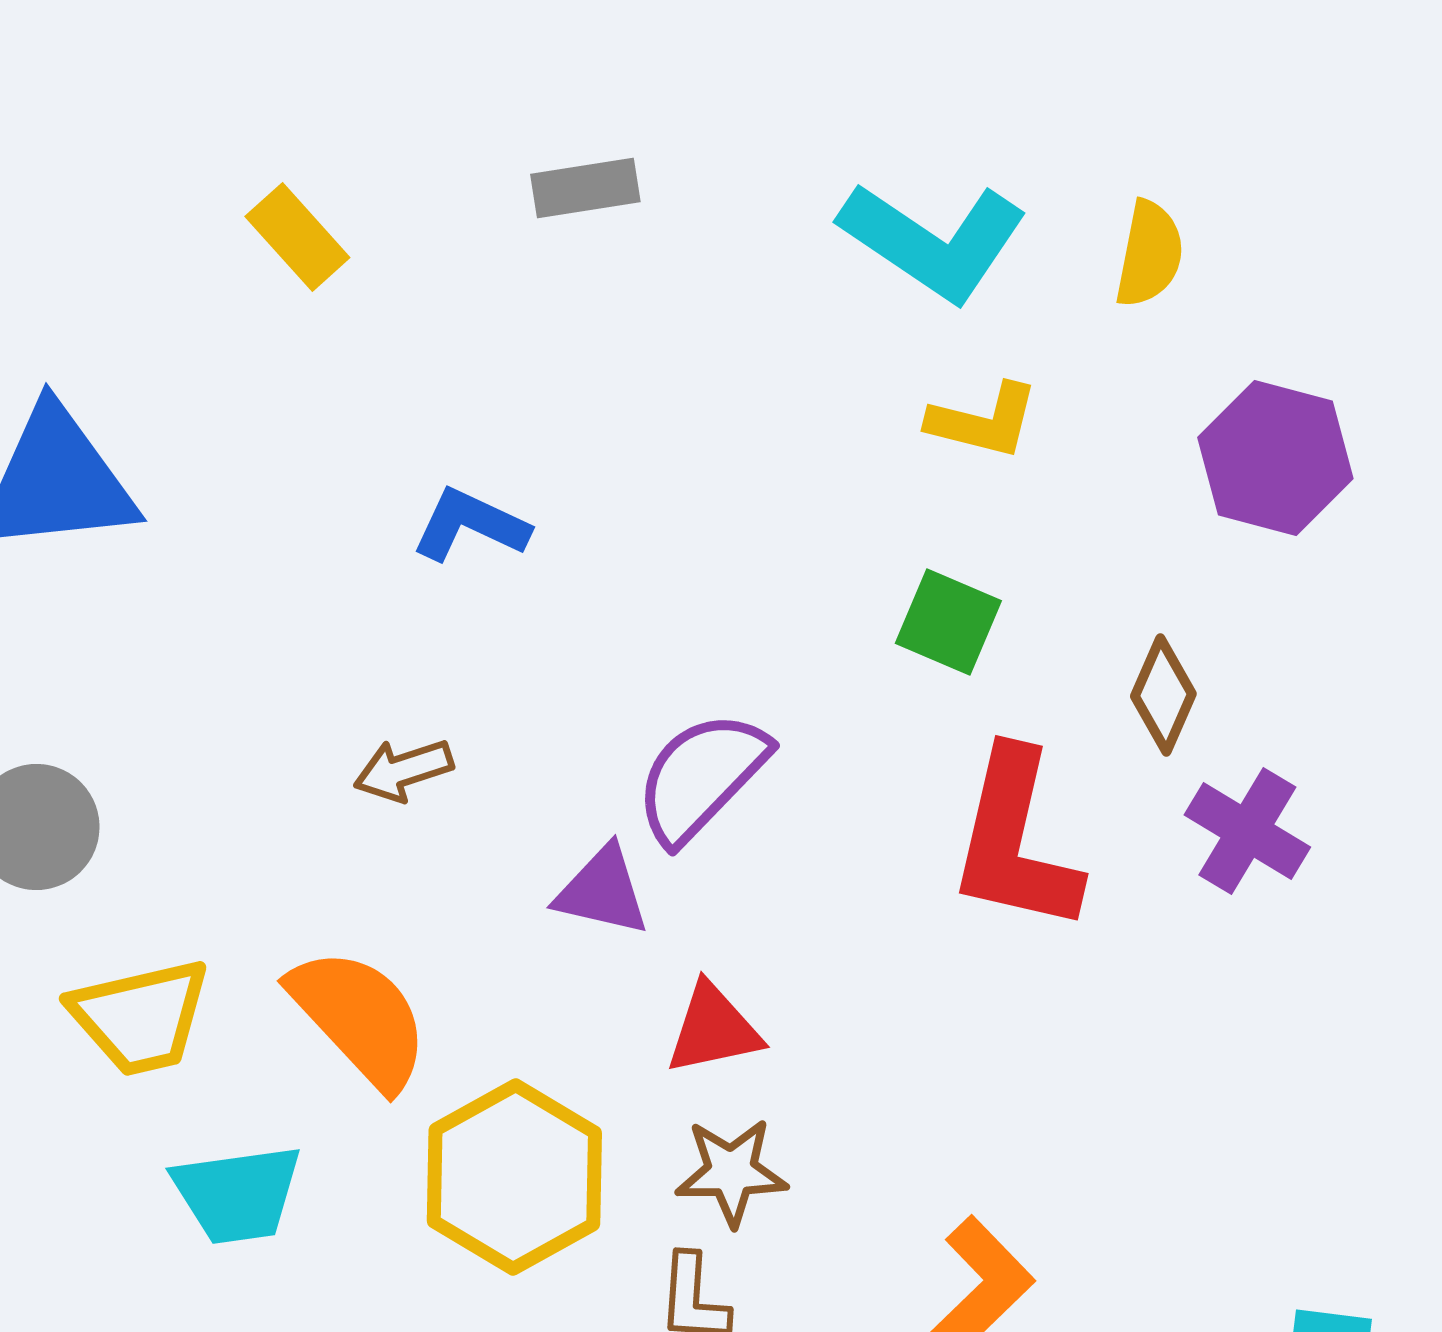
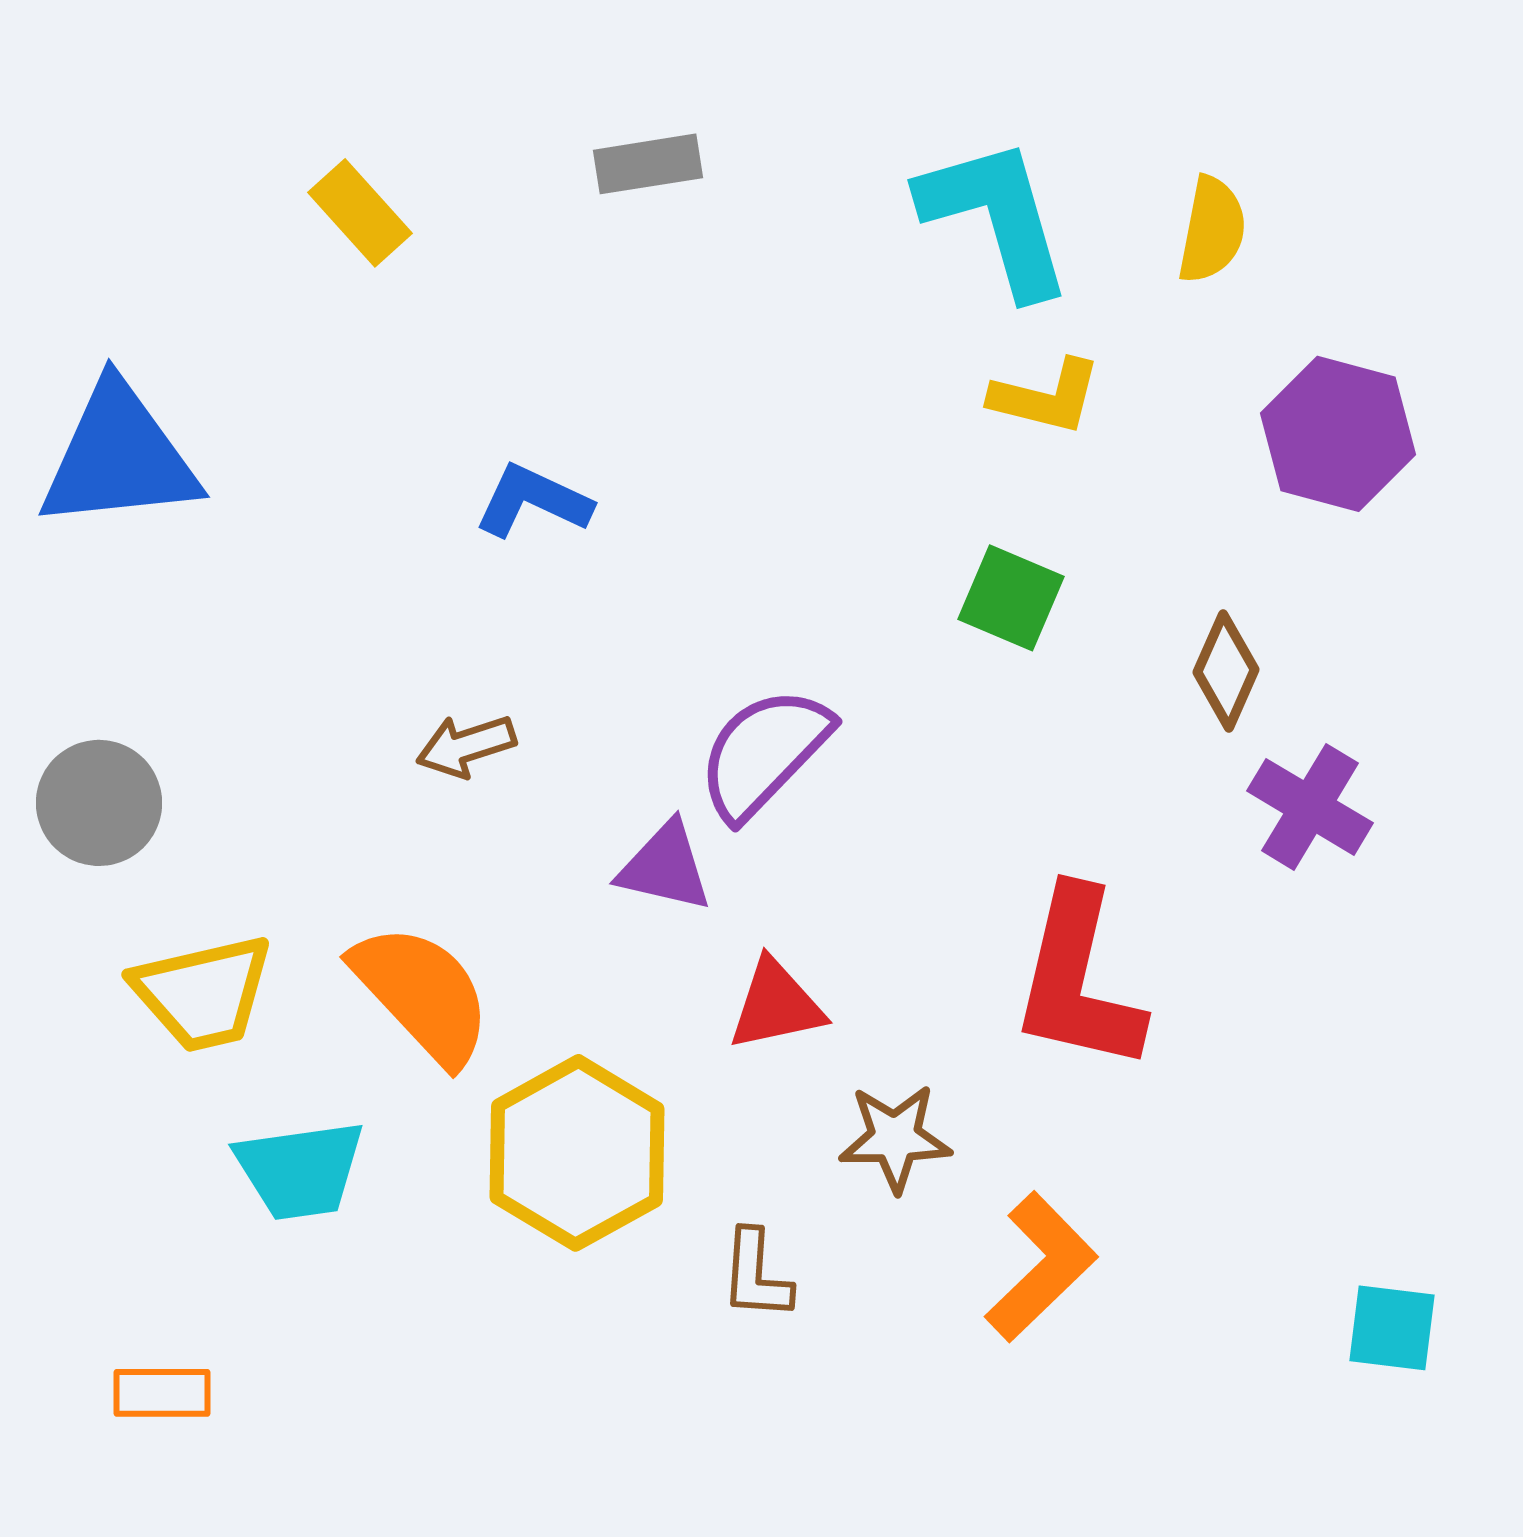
cyan L-shape: (933, 241) -> (996, 217), turned -140
red L-shape: (1015, 841) -> (1078, 980), moved
brown star: (731, 1172) -> (895, 1138), moved

